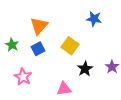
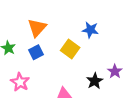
blue star: (94, 19) -> (90, 30), moved
black star: (85, 69) -> (95, 81), moved

